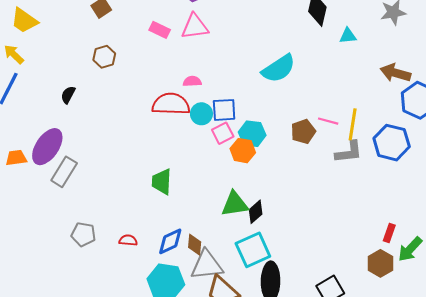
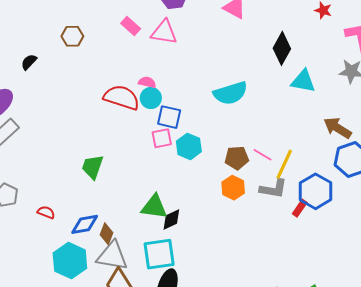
cyan triangle: (348, 36) -> (303, 81), size x1.5
cyan circle: (201, 114) -> (151, 98), moved
orange hexagon: (243, 151) -> (233, 188), moved
red rectangle: (389, 233) -> (300, 208), moved

